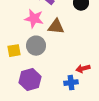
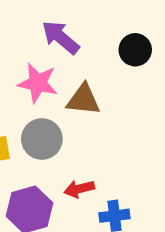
red arrow: (83, 69) -> (79, 189), moved

